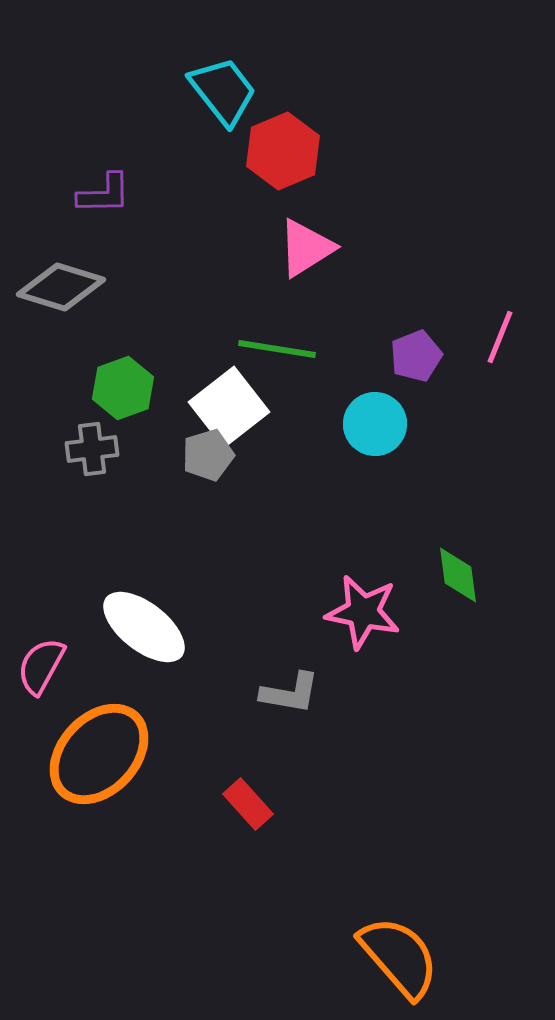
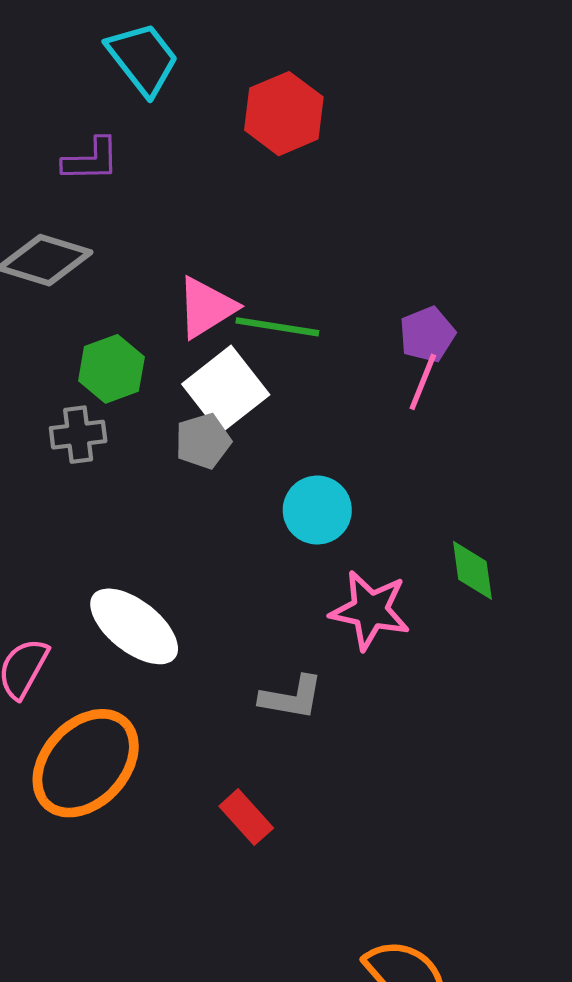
cyan trapezoid: (223, 91) -> (143, 59), moved
pink triangle: (306, 248) -> (206, 307), moved
pink line: (500, 337) -> (423, 382), moved
cyan circle: (375, 424) -> (317, 510), moved

